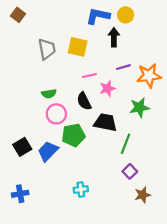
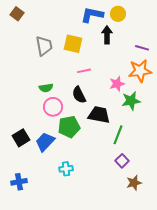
purple line: (123, 67) -> (142, 48), moved, turned 32
pink star: (107, 88) -> (117, 84), moved
cyan cross: (81, 190) -> (66, 169), moved

